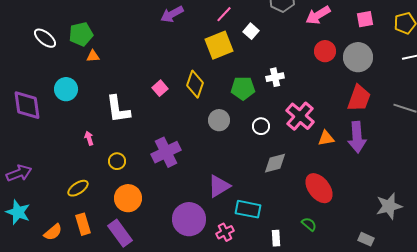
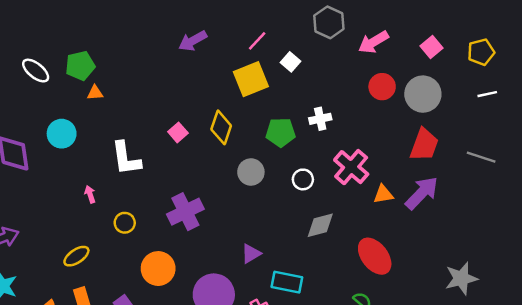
pink square: (365, 19) -> (432, 47), turned -30
purple arrow: (357, 137) -> (422, 193), turned -132
purple triangle: (219, 186) -> (251, 254), size x0.7
orange circle: (128, 198) -> (158, 269), moved

